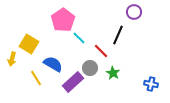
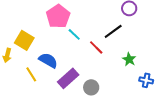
black line: (118, 35) -> (113, 31), turned 30
gray circle: (90, 68) -> (91, 87), moved
green star: (113, 73) -> (129, 59), moved

